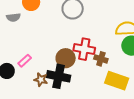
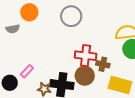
brown circle: (66, 58) -> (85, 76), moved

